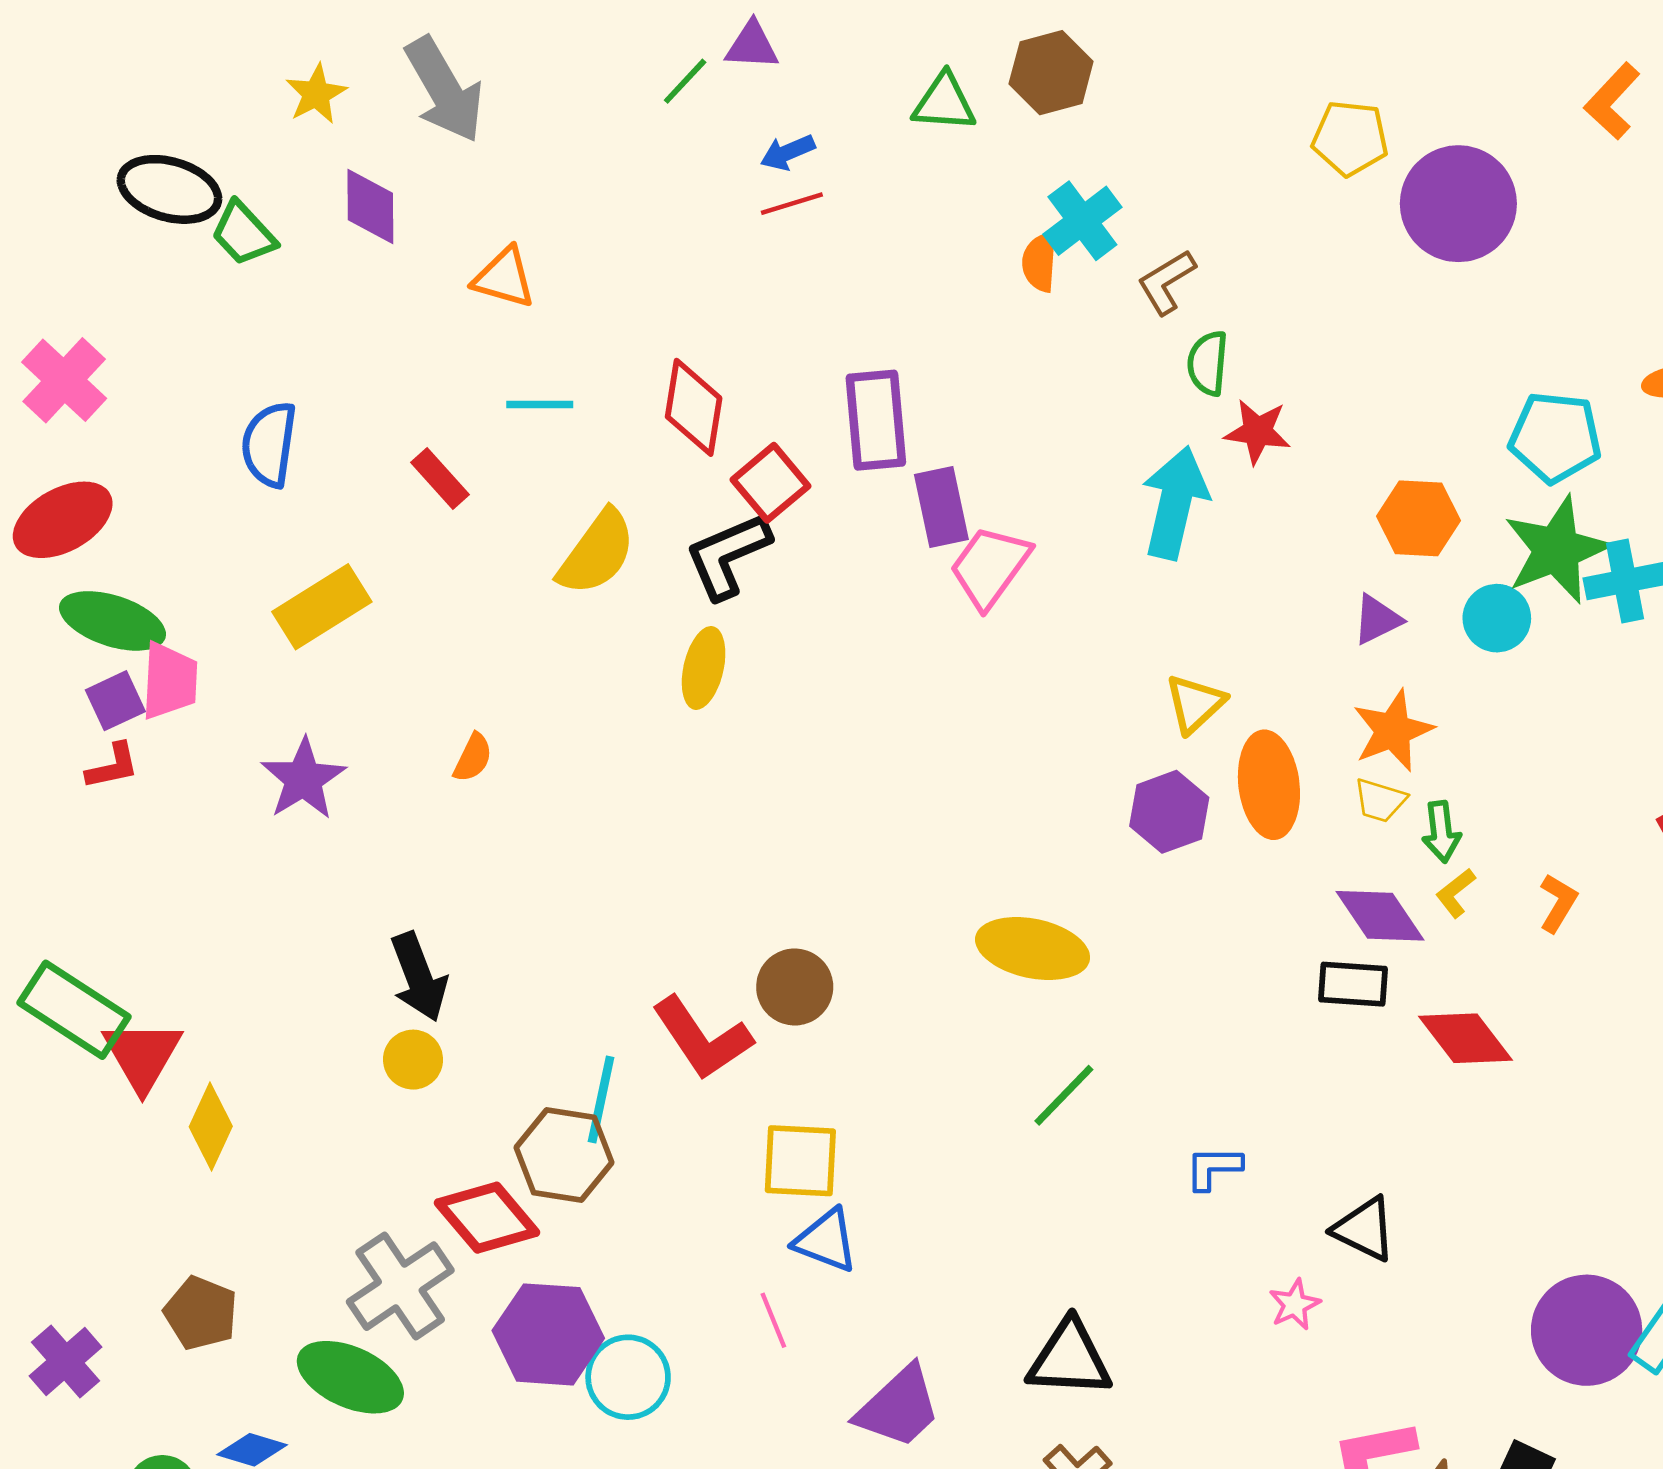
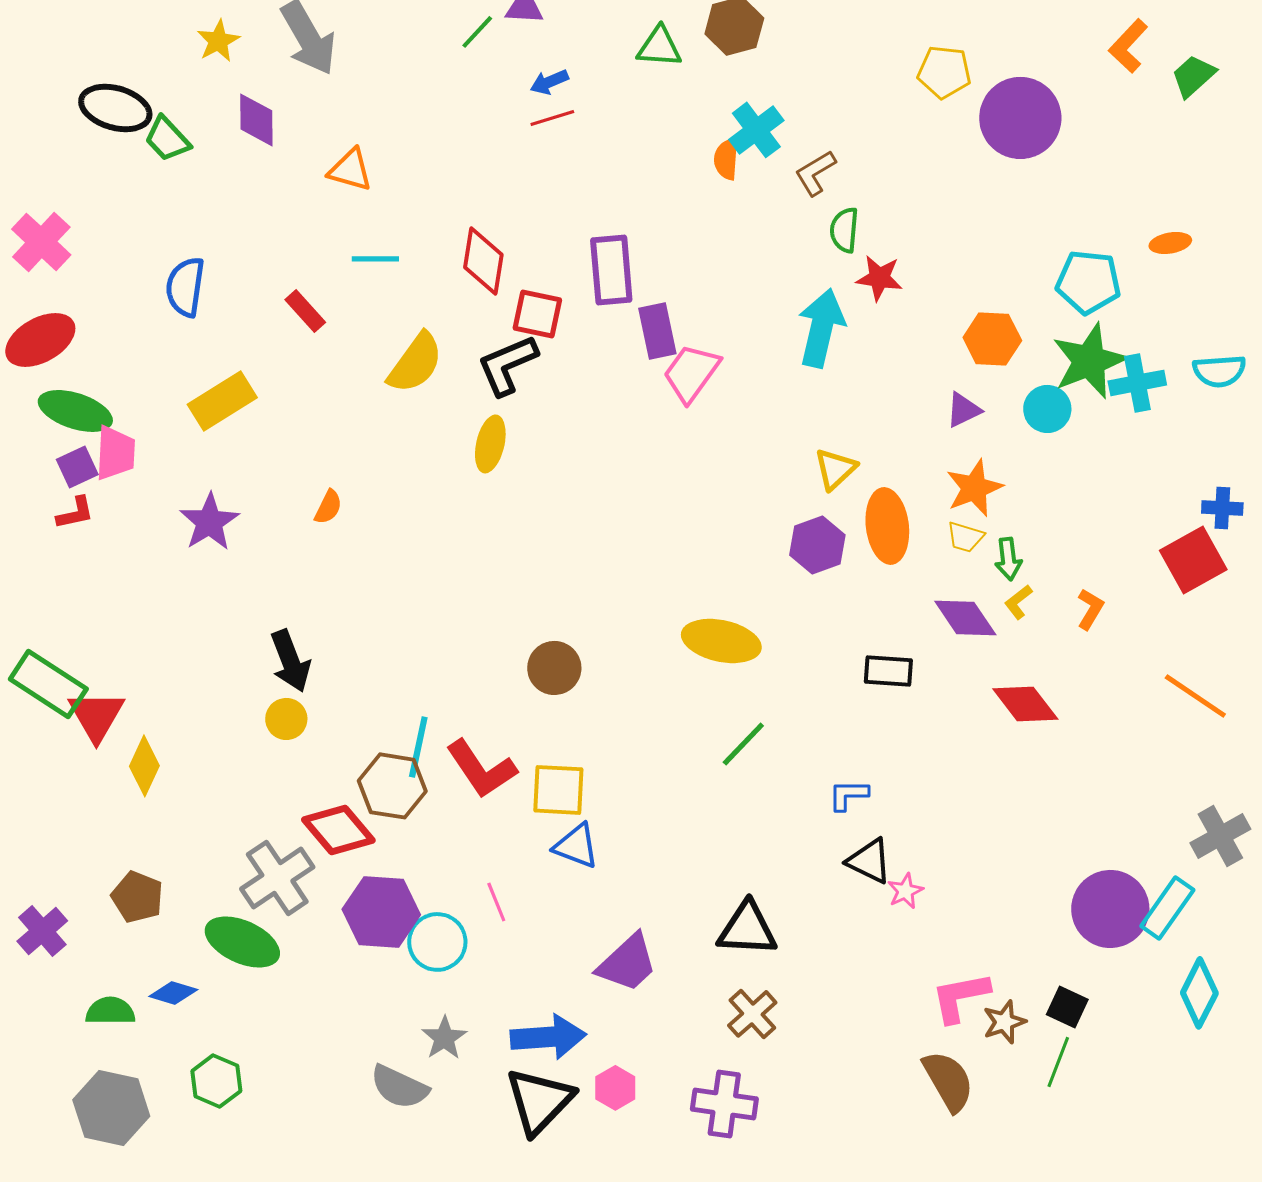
red square: (770, 483) -> (537, 314), turned -38
black rectangle: (1353, 984) -> (888, 671), moved
red L-shape: (702, 1038) -> (481, 769), moved
black triangle: (1364, 1229) -> (869, 861), moved
pink line: (773, 1320) -> (496, 902), moved

